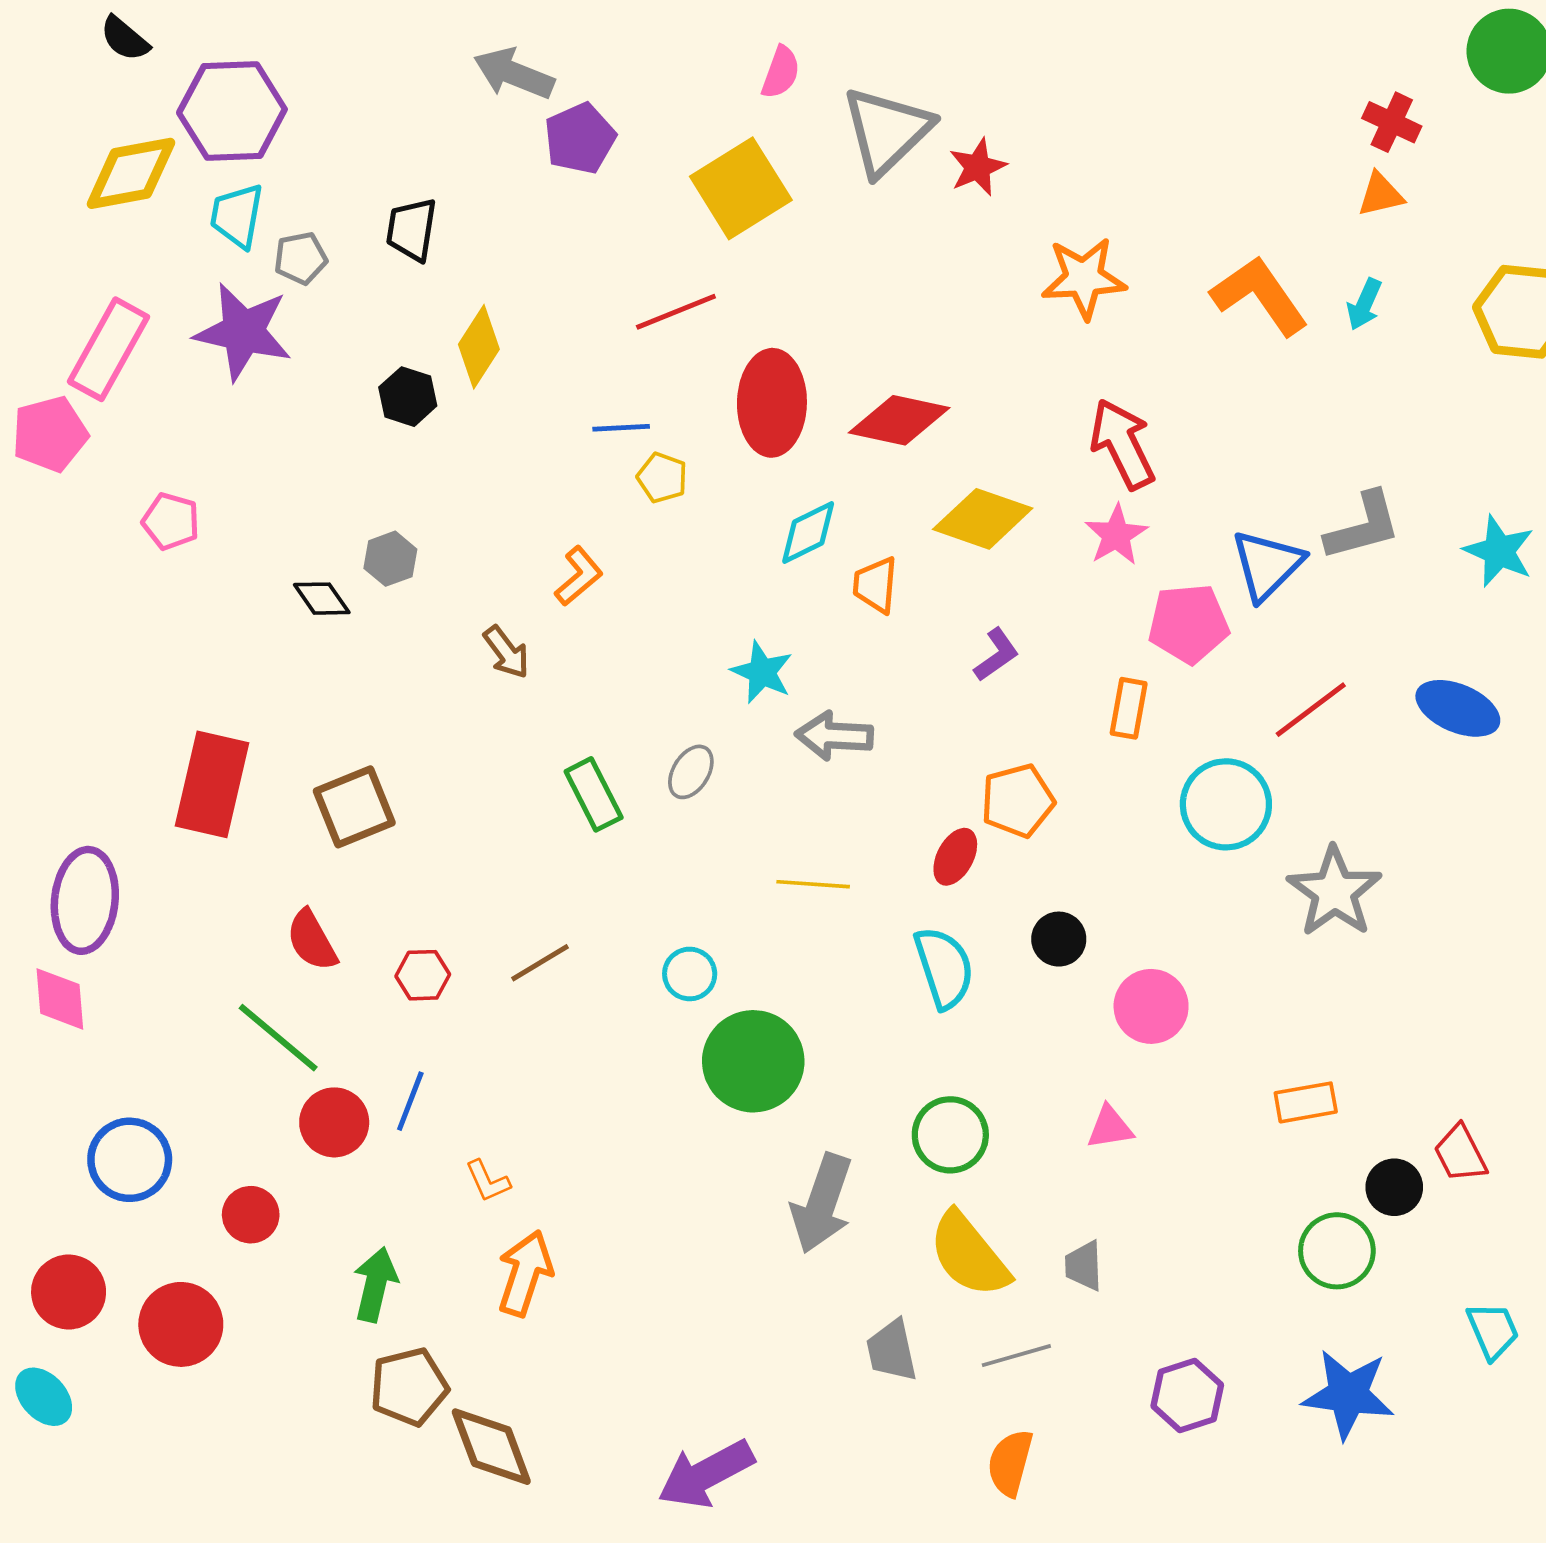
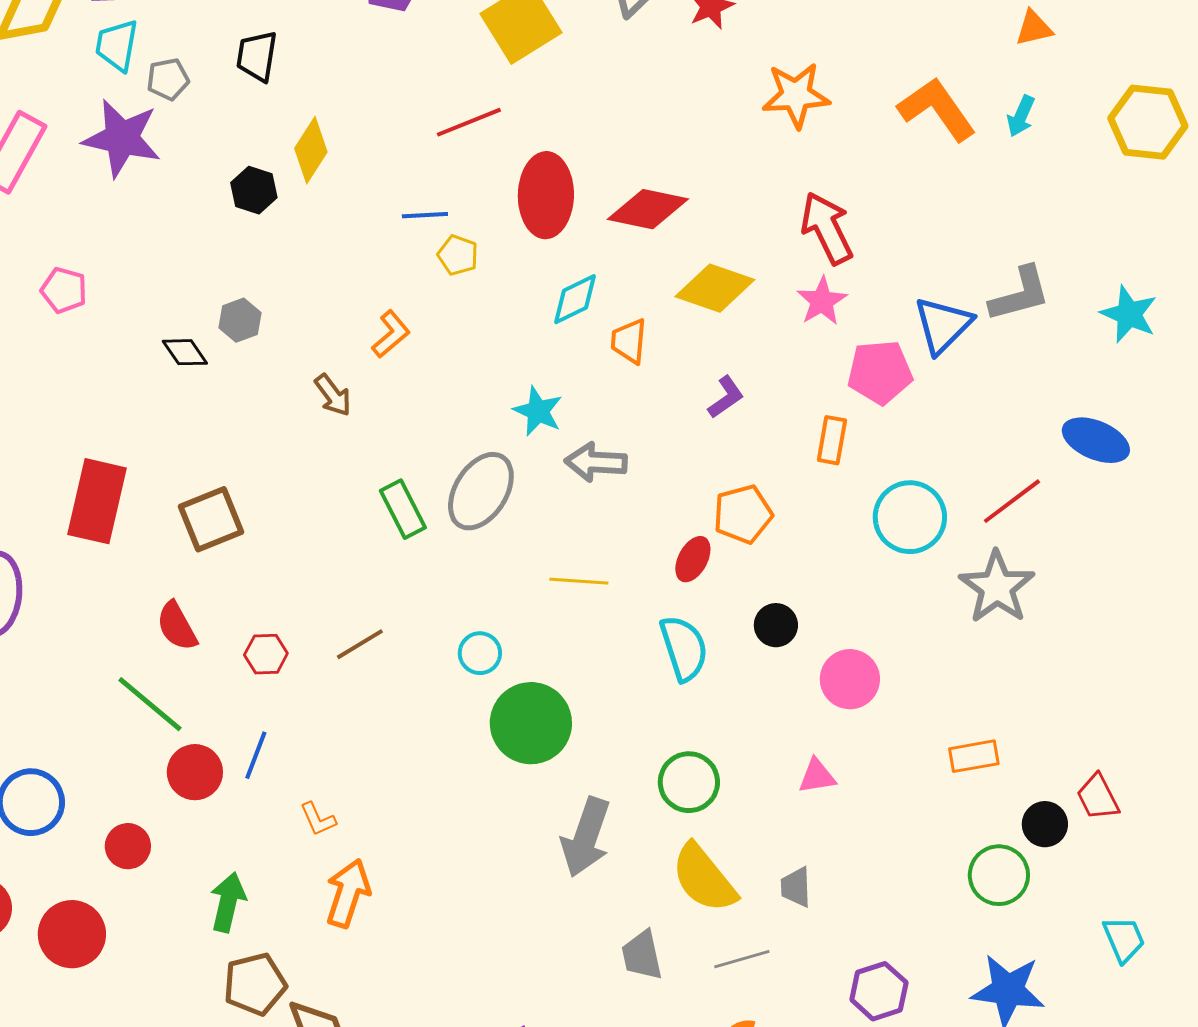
red line: (1311, 710) -> (1012, 501), moved
gray ellipse: (691, 772) -> (481, 491), size x1.8

